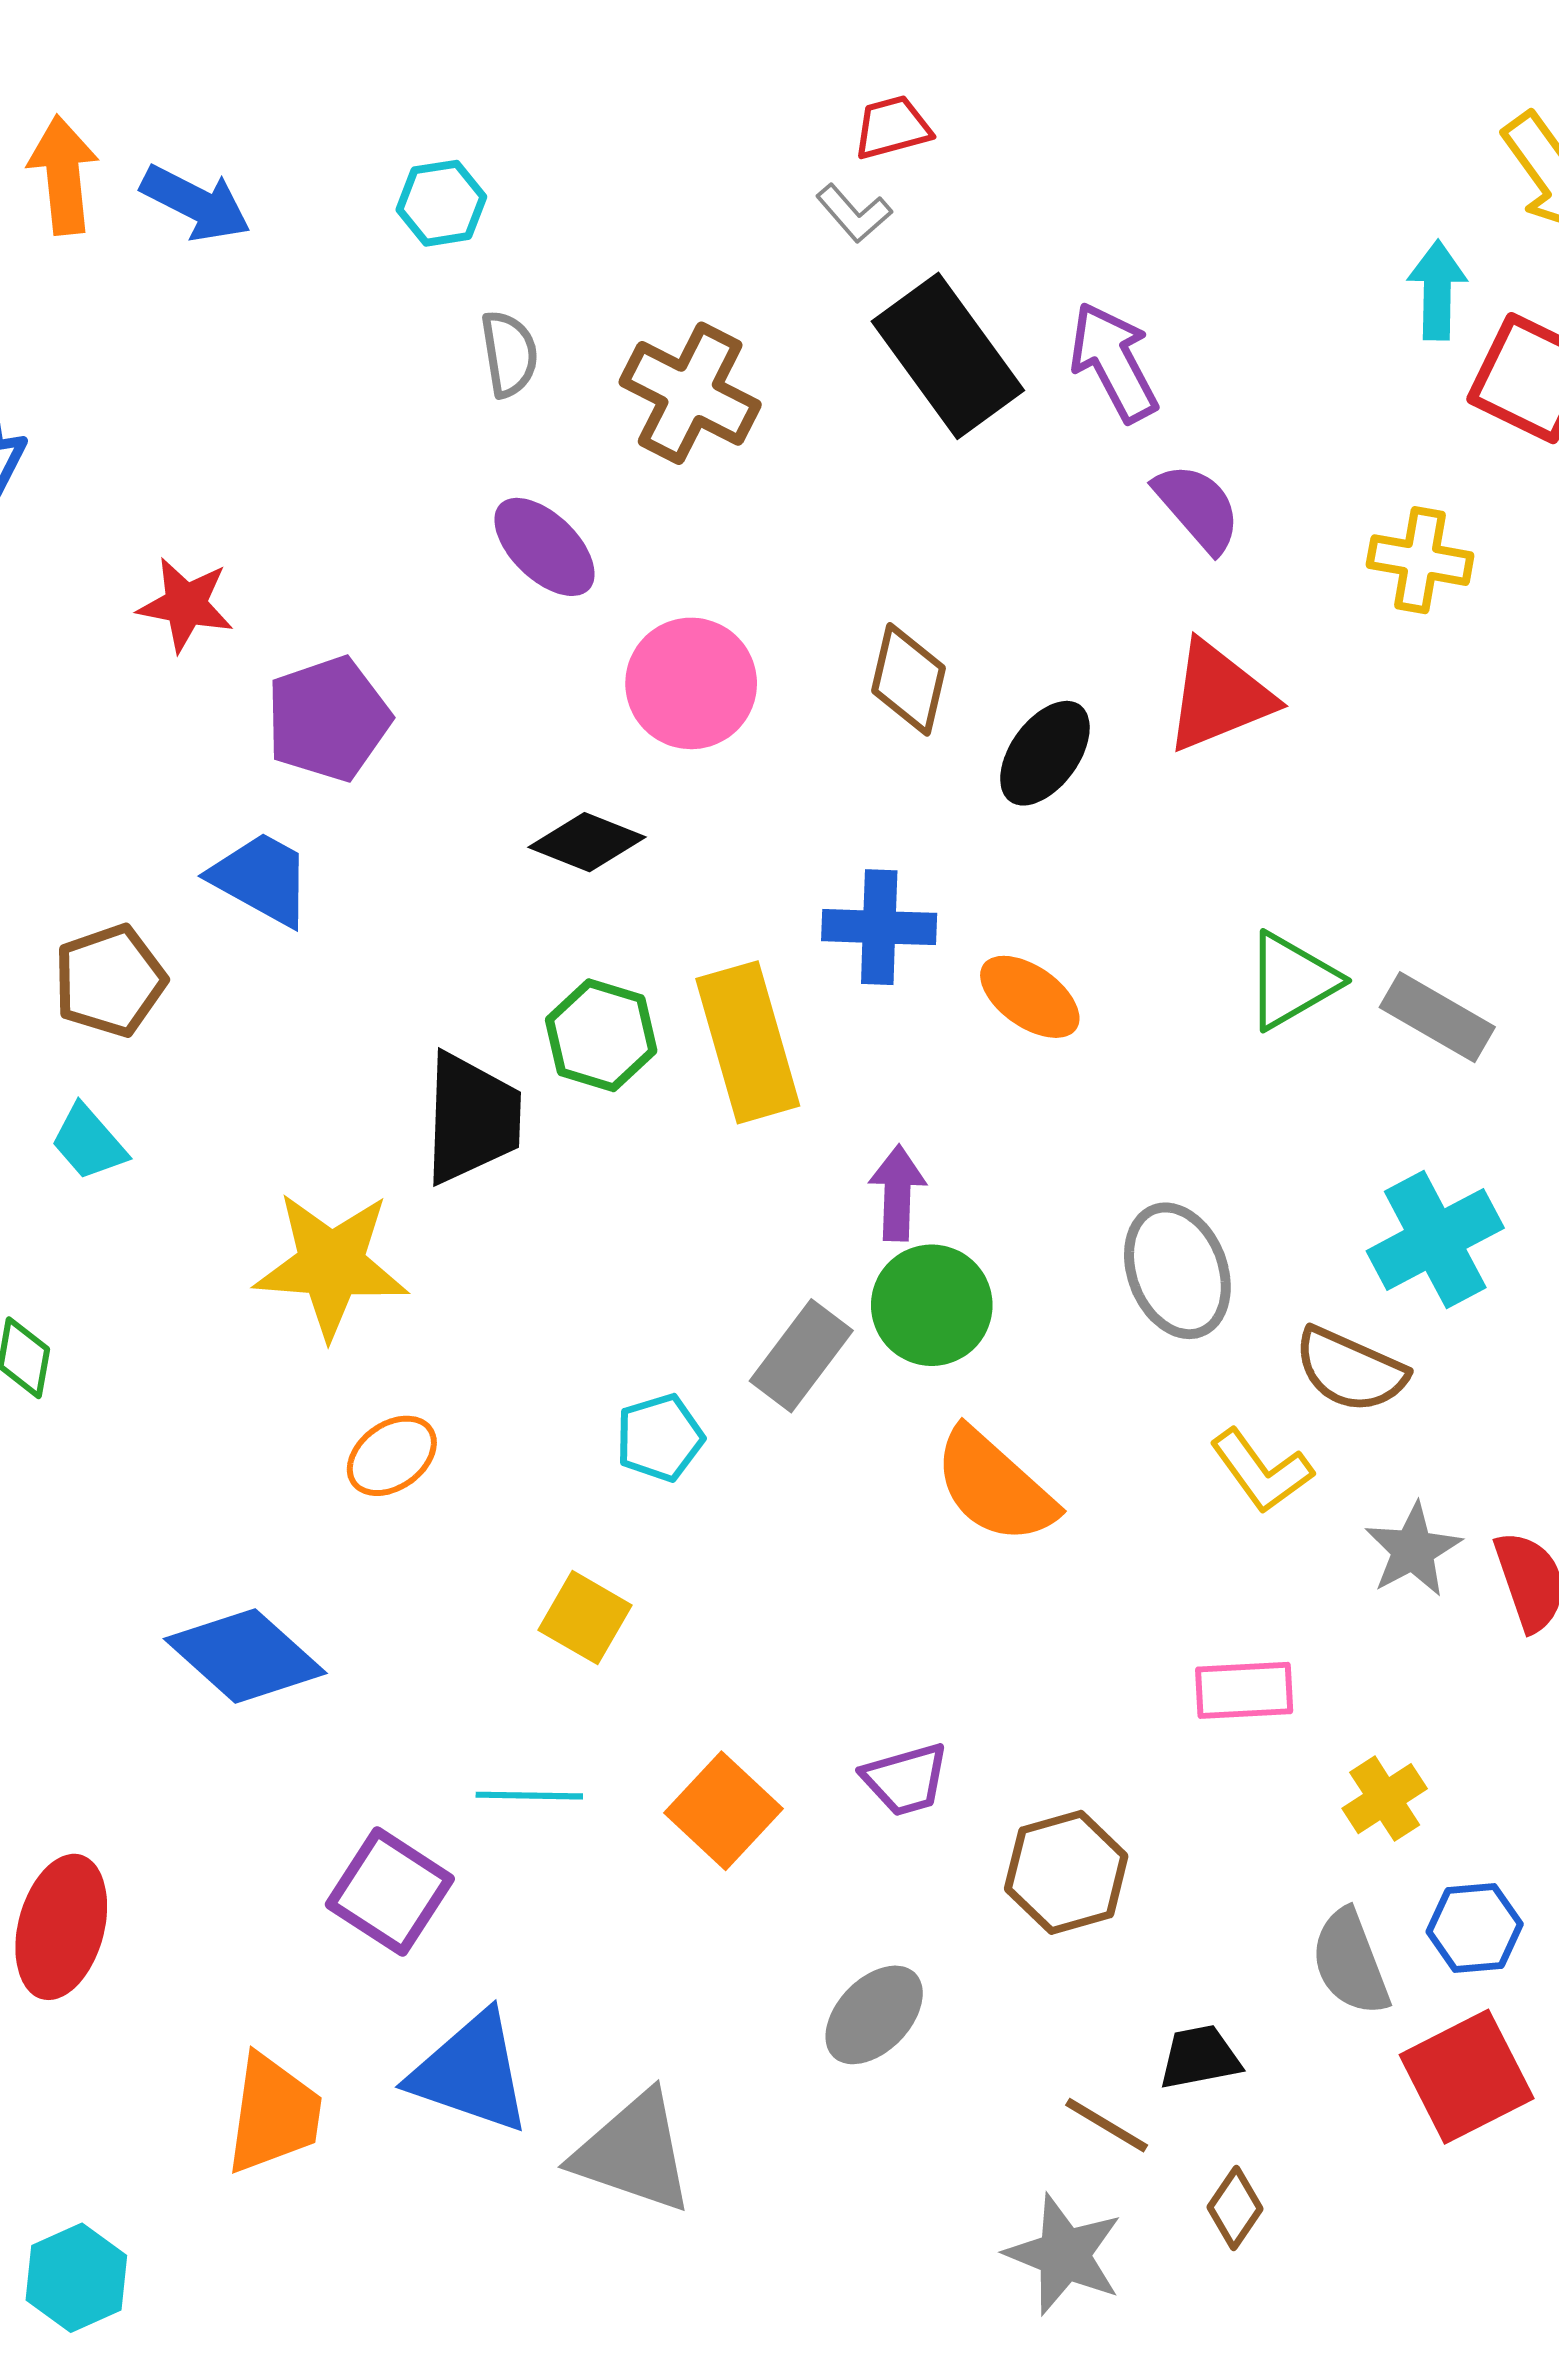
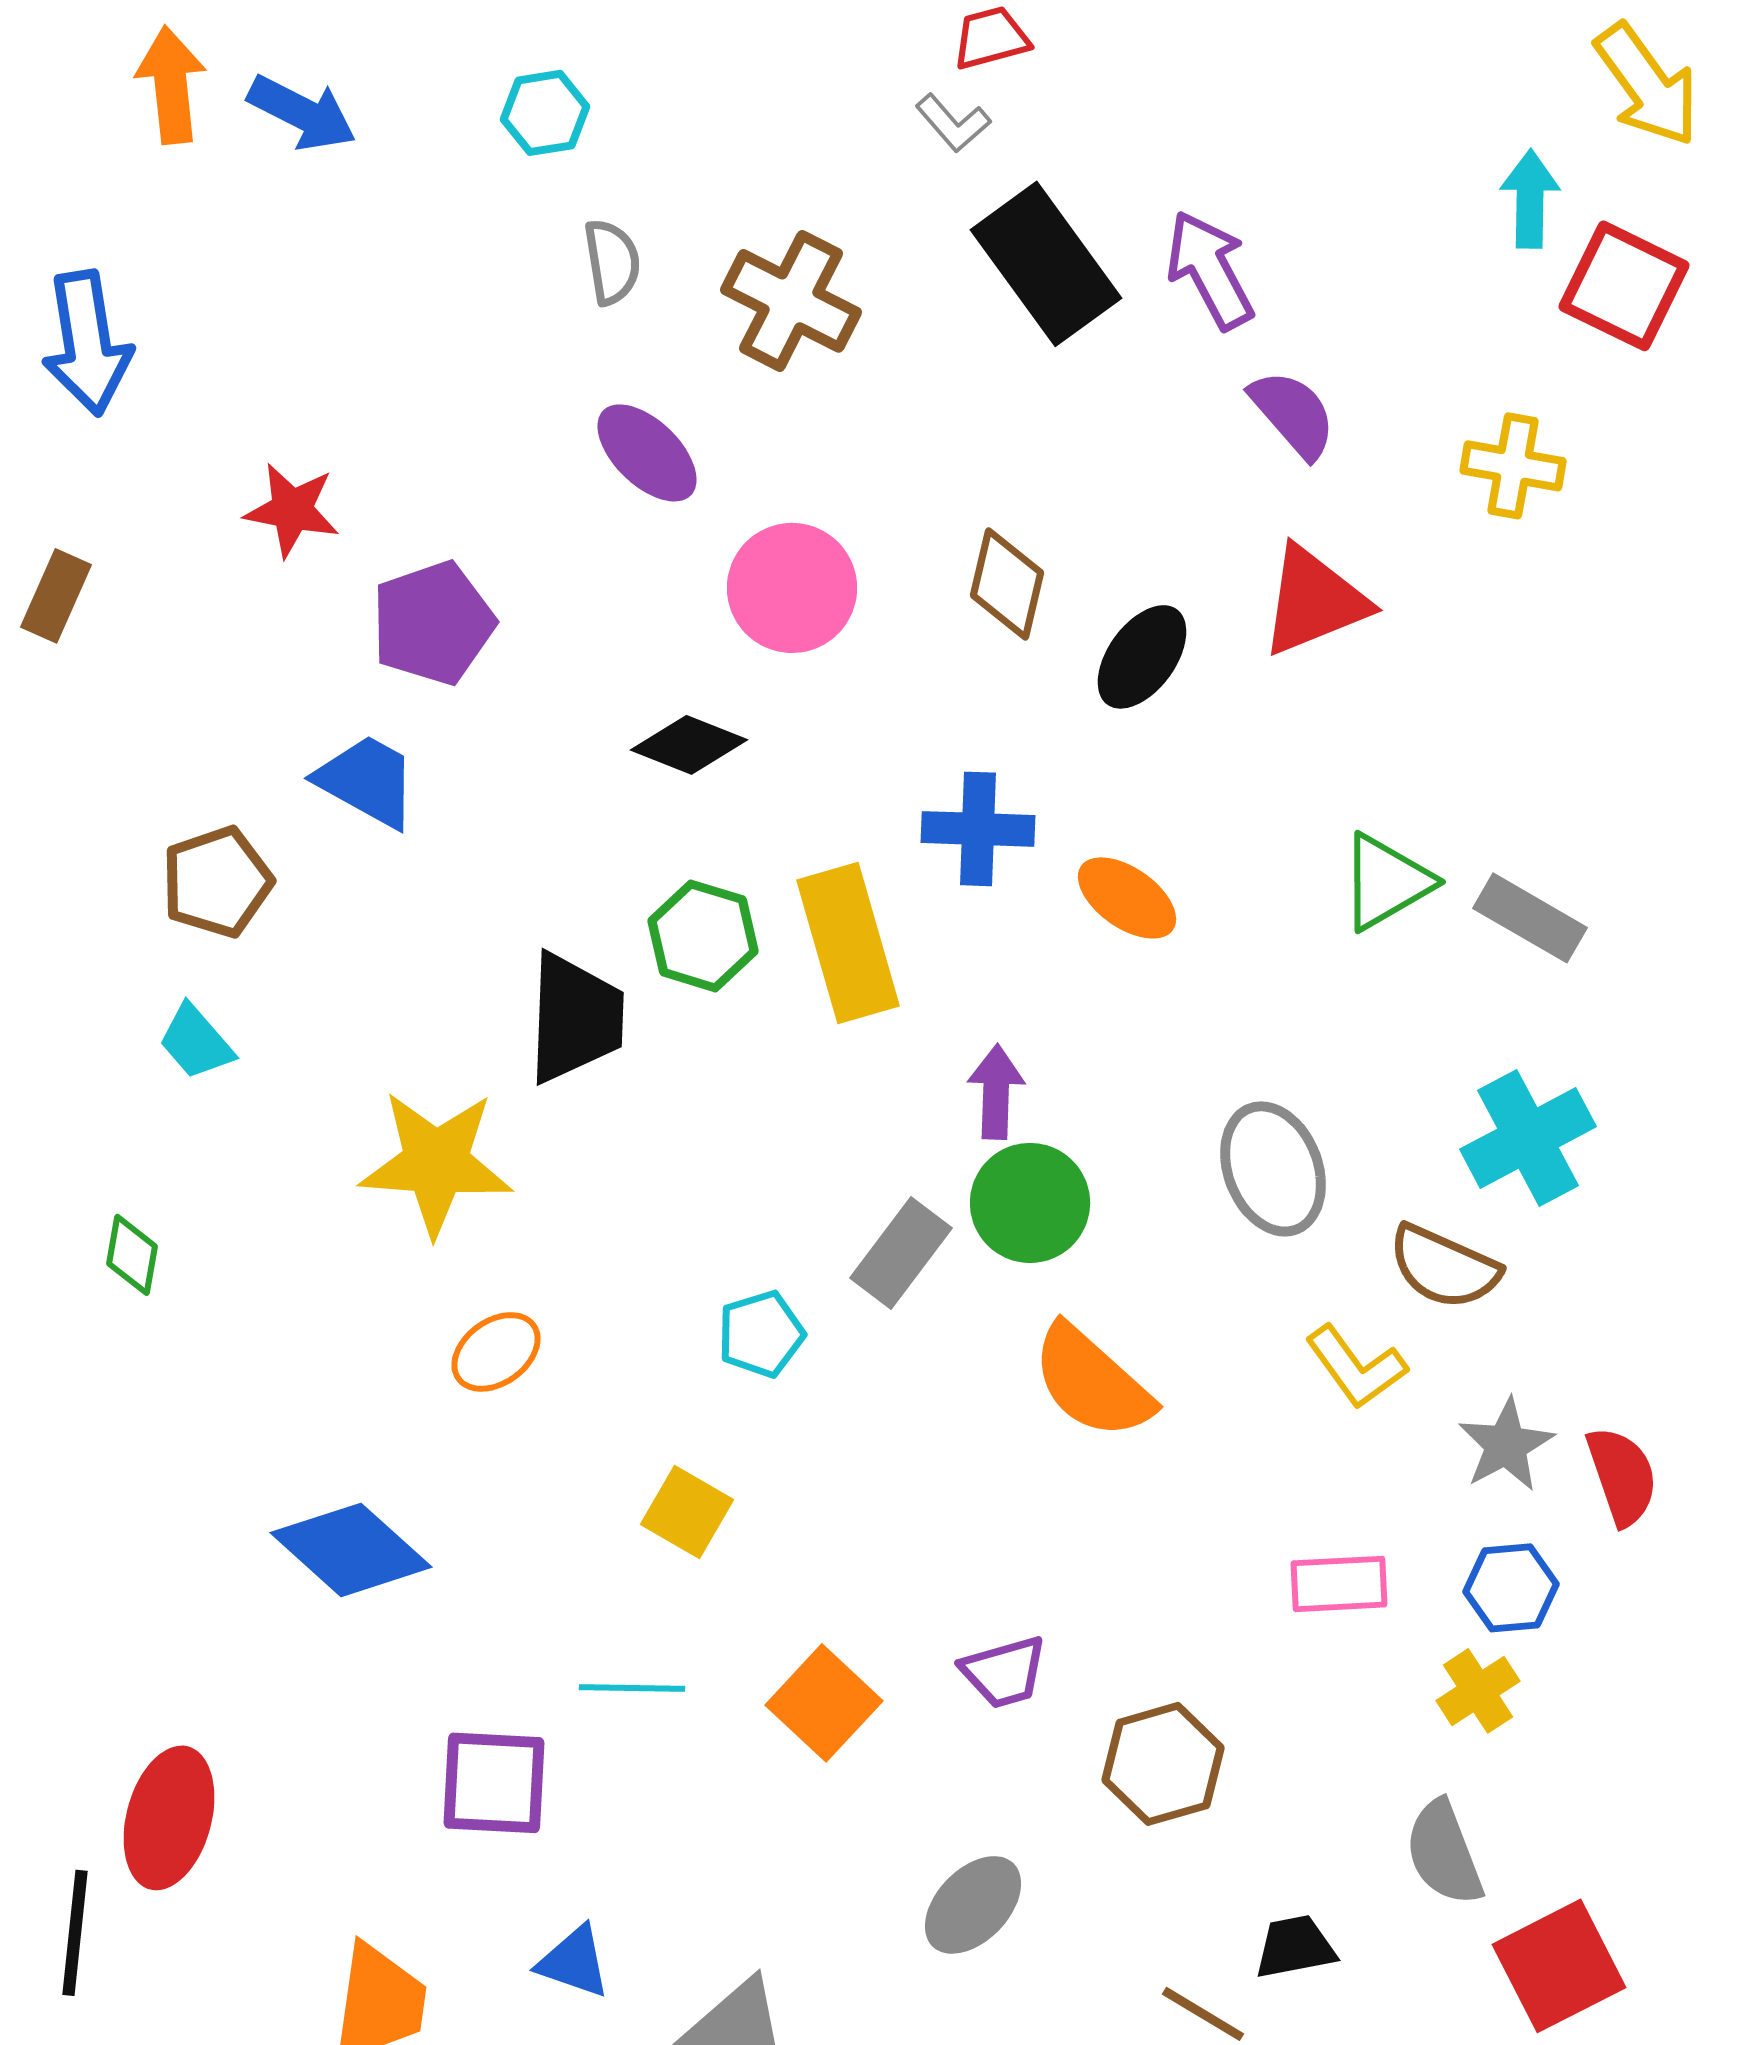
purple square: (390, 1892) -> (494, 1783), turned -30
blue hexagon: (1475, 1928) -> (1511, 1588), moved
blue triangle: (471, 2073) -> (574, 1962), size x0.6

